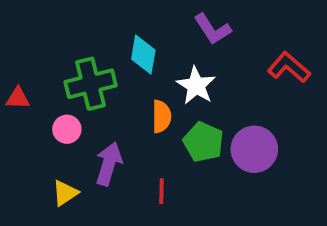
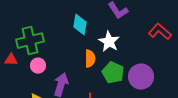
green cross: (91, 84) -> (30, 41), moved
red triangle: (18, 98) -> (11, 60), moved

